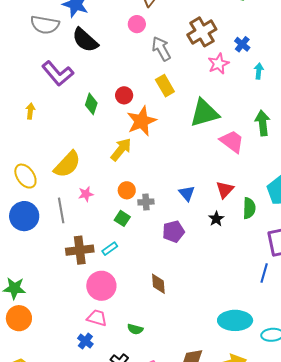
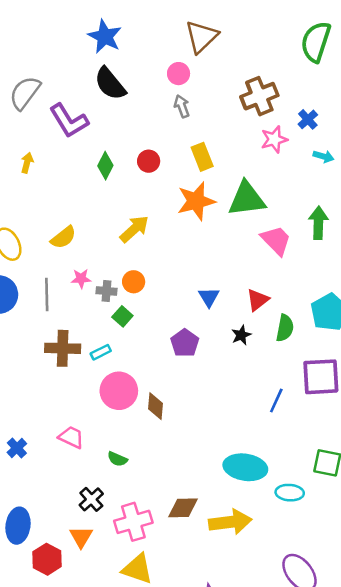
gray semicircle: (45, 25) -> (25, 93), moved, turned 108
gray arrow: (161, 49) -> (182, 106), moved, size x0.7
cyan arrow: (259, 71) -> (324, 156), turned 91
orange star: (142, 121) -> (196, 201), moved
yellow semicircle: (67, 164) -> (63, 237), size x0.7
gray cross: (146, 202) -> (107, 291), moved
purple pentagon: (173, 231) -> (185, 343), turned -30
blue line: (264, 273) -> (276, 400), moved
pink circle: (101, 286) -> (119, 391), moved
blue cross: (85, 341) -> (17, 448), moved

